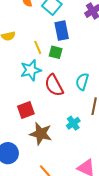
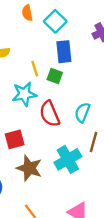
cyan cross: (73, 123) -> (68, 159), size x1.6

